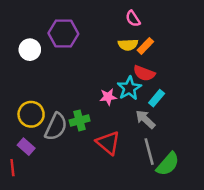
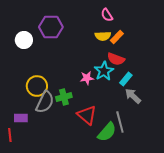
yellow circle: (31, 114) -> (37, 86), moved
gray arrow: (145, 119) -> (133, 96), moved
purple rectangle: (26, 147) -> (21, 118), turned -40
green semicircle: (168, 164) -> (107, 132), moved

